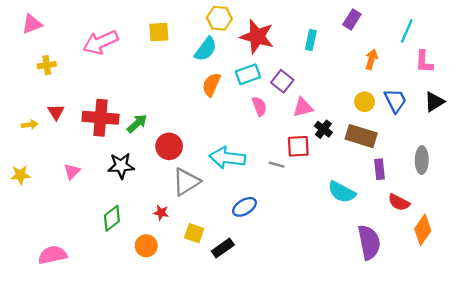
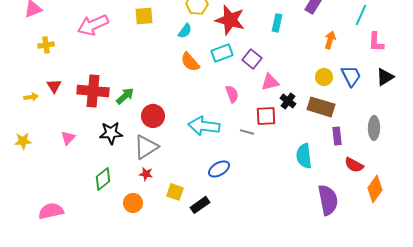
cyan semicircle: (206, 49) -> (185, 31), size x0.7
orange semicircle: (211, 85) -> (190, 62), turned -65
pink semicircle: (259, 106) -> (232, 94), moved
gray triangle: (186, 182) -> (146, 147), moved
cyan semicircle: (342, 192) -> (304, 156), turned 55

